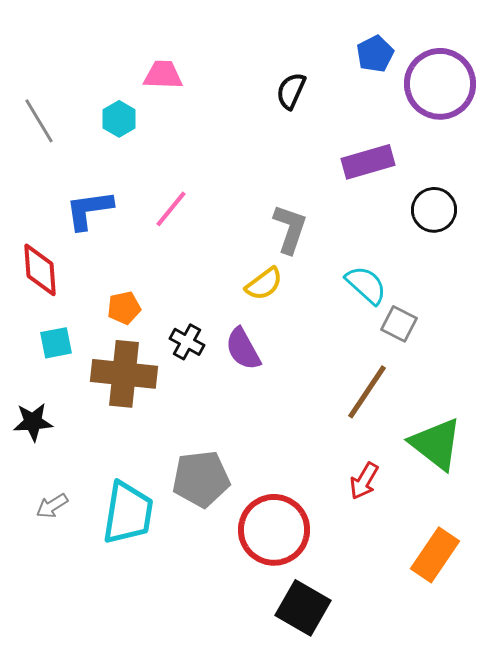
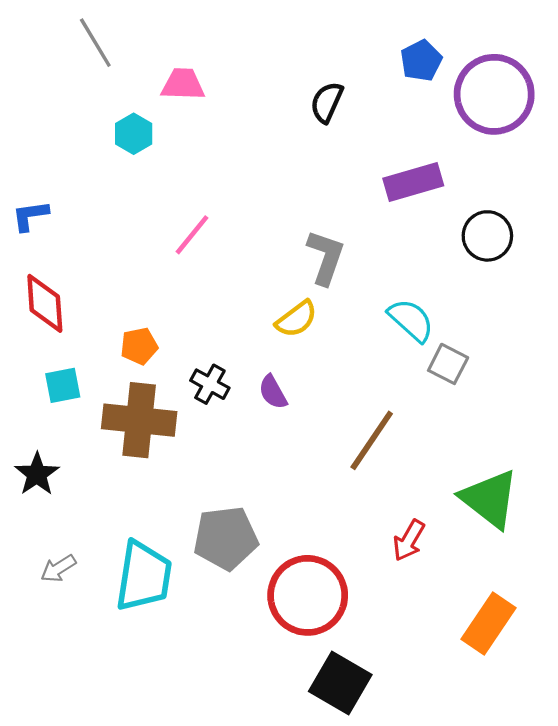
gray line: (39, 121) -> (95, 43), moved
blue L-shape: (89, 210) -> (30, 216), moved, size x0.7
purple semicircle: (243, 349) -> (273, 392), size x0.7
brown line: (367, 392) -> (372, 440), moved
black star: (33, 422) -> (37, 474), turned -30

